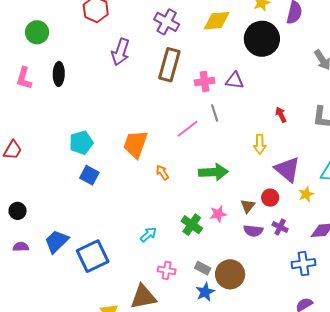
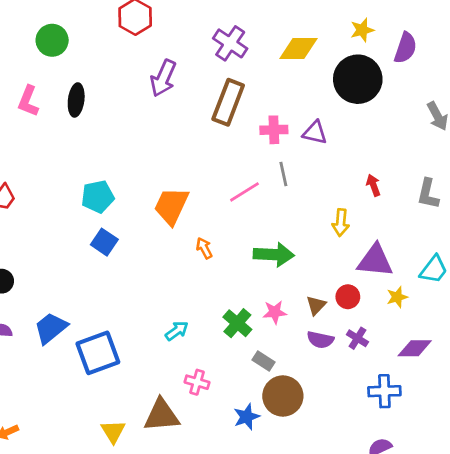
purple triangle: (287, 169) -> (375, 261), turned -40
gray rectangle: (203, 268) -> (263, 361), moved

